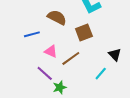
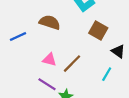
brown square: (84, 32) -> (98, 31), moved, turned -30
blue line: (32, 34) -> (18, 36), moved

